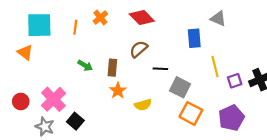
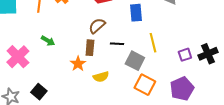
blue rectangle: (194, 38) -> (136, 13), moved
yellow line: (215, 67) -> (153, 43), moved
brown rectangle: (112, 68) -> (90, 48), moved
pink cross: (53, 99) -> (18, 57), moved

